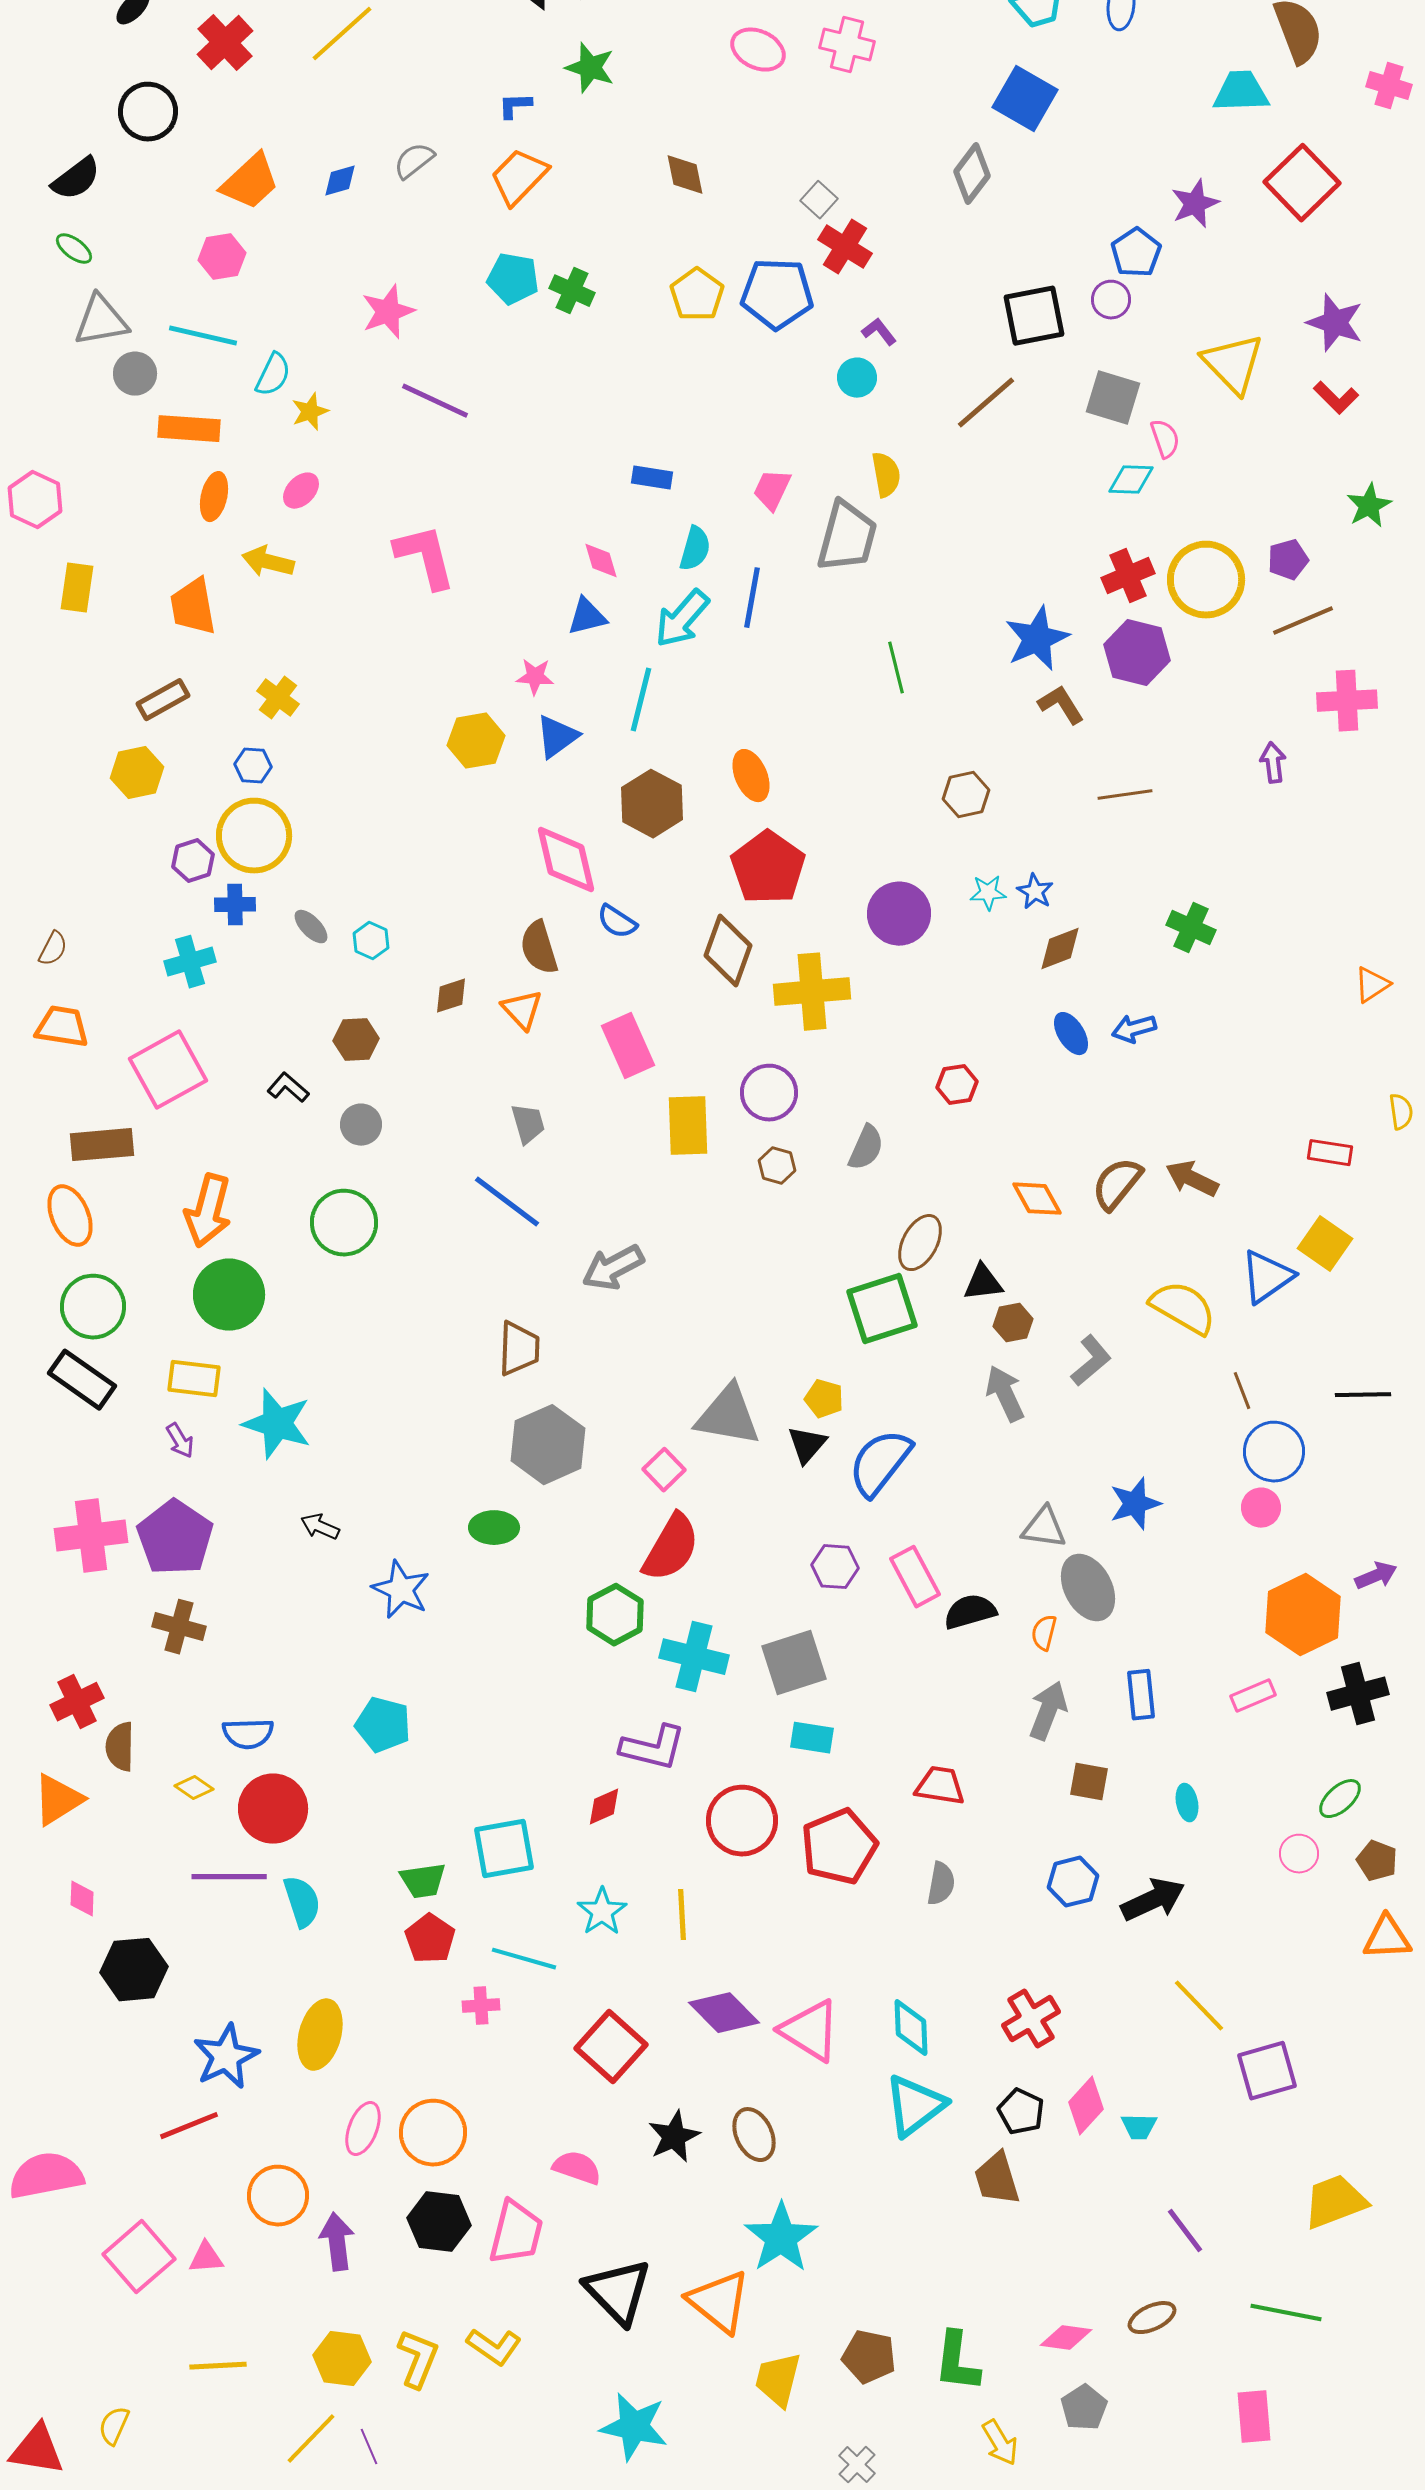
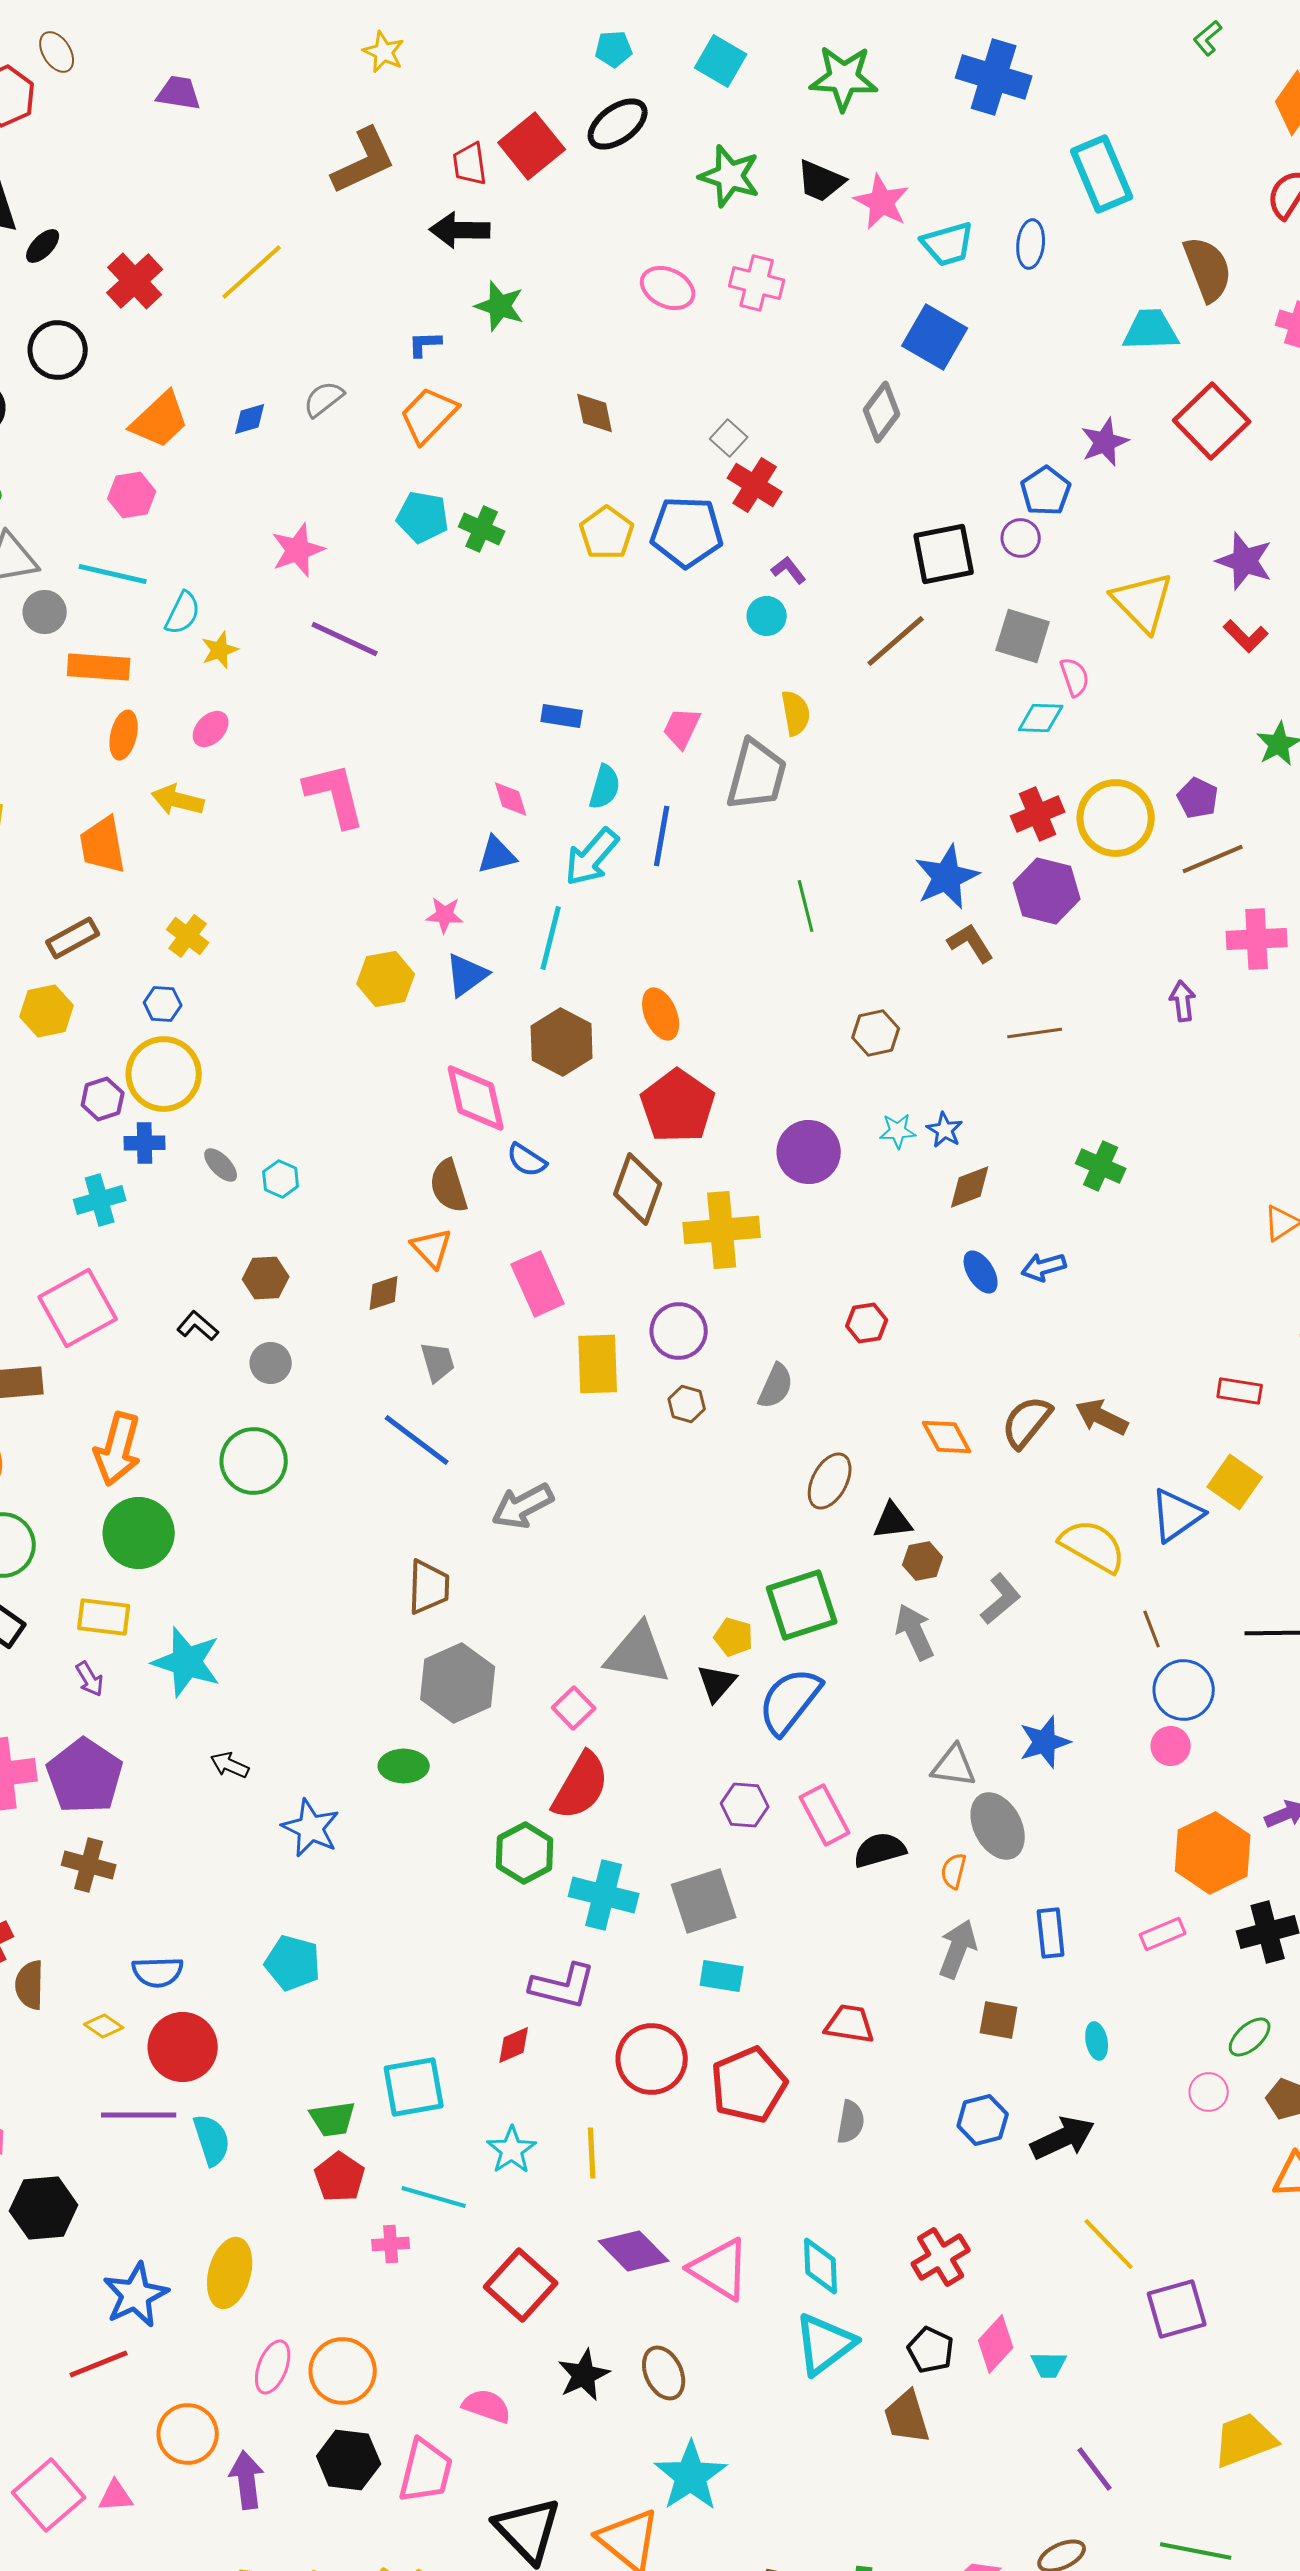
purple pentagon: (1288, 560) -> (1198, 798), turned -30
brown diamond: (451, 996) -> (384, 1293), moved
green square: (882, 1309) -> (802, 1605), moved

